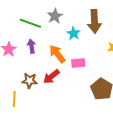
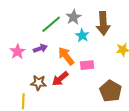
gray star: (55, 16) -> (73, 17), moved
green line: (30, 23) -> (51, 24), moved, turned -60
purple arrow: (31, 46) -> (40, 48), turned 80

